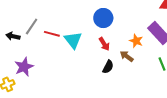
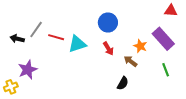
cyan triangle: (73, 40) -> (77, 44), turned 48
black semicircle: (108, 67) -> (123, 83), moved

